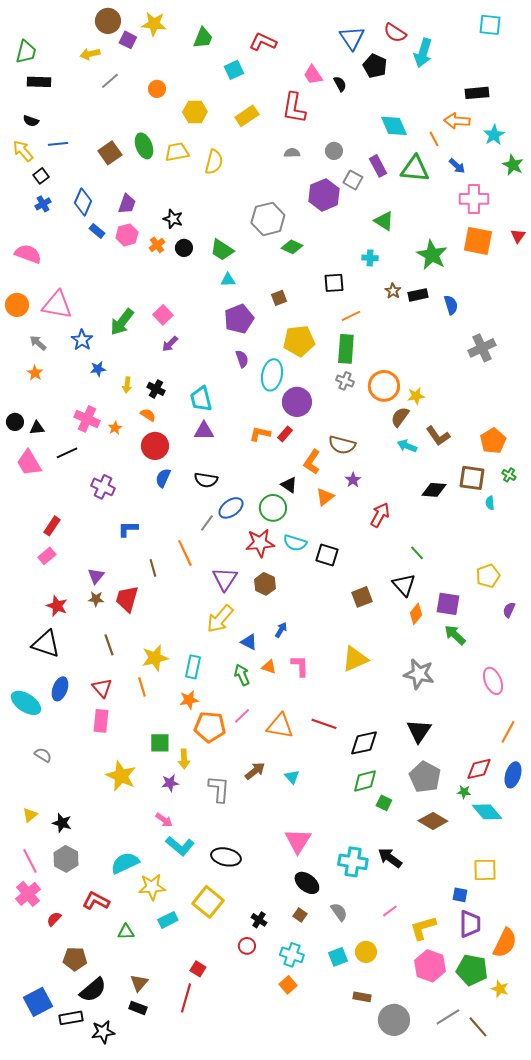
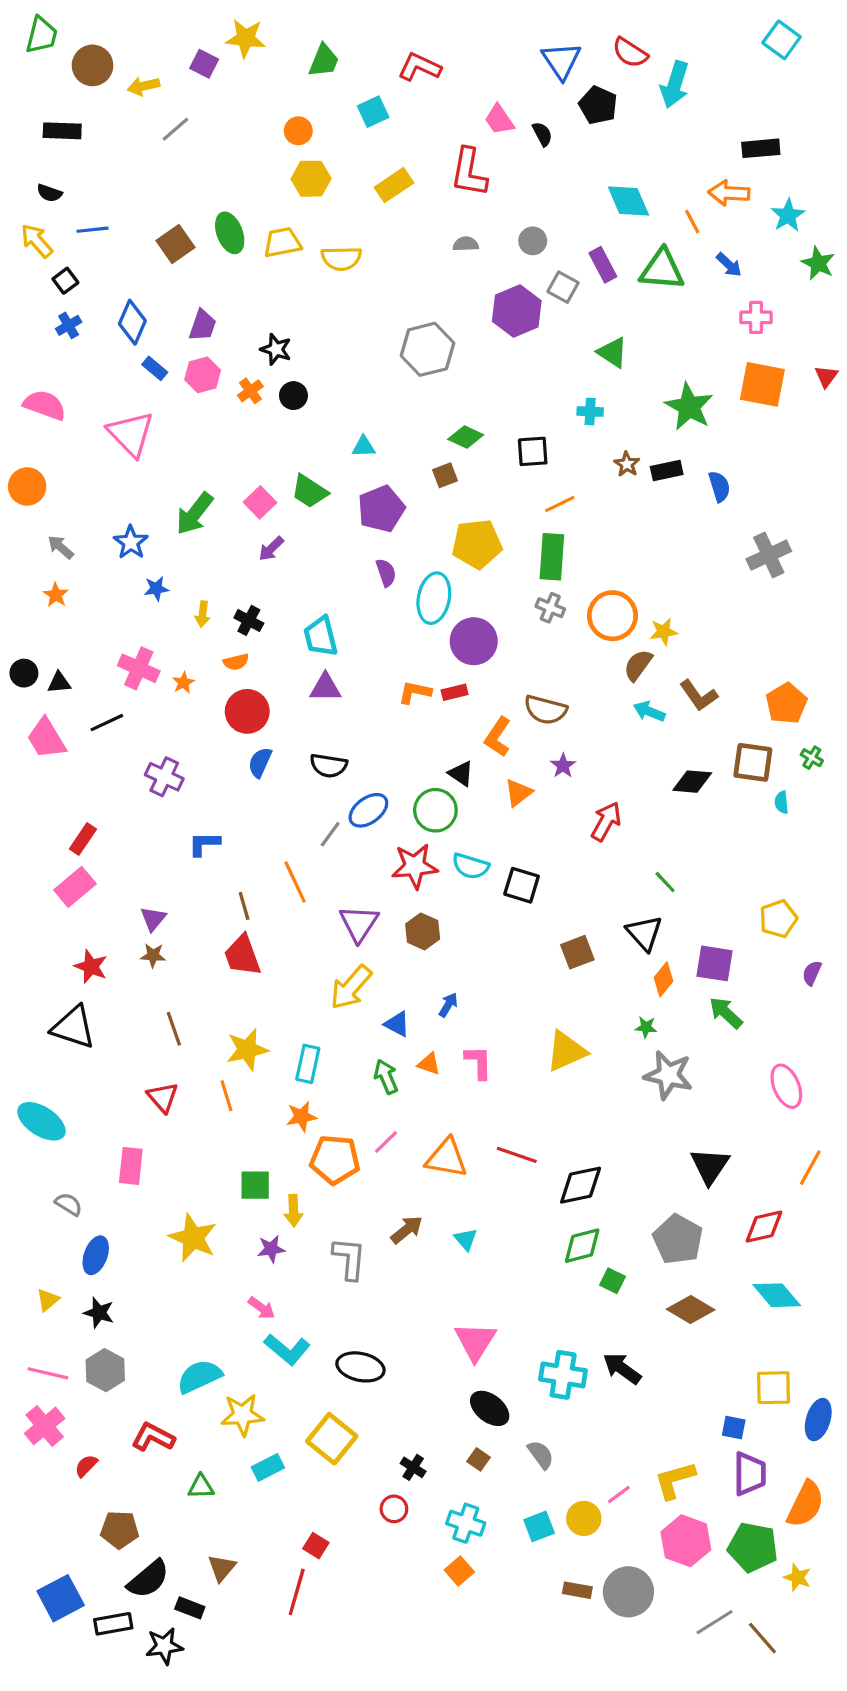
brown circle: (108, 21) -> (93, 65), moved
cyan square: (490, 25) -> (782, 40), turned 30
green trapezoid: (26, 52) -> (41, 35), moved
orange circle: (157, 89) -> (298, 131), moved
yellow semicircle: (214, 162) -> (341, 258), turned 75
pink cross: (474, 199) -> (756, 317), size x0.7
green diamond: (292, 247) -> (466, 437), moved
green trapezoid: (222, 250) -> (309, 491), moved
pink triangle: (57, 305) -> (131, 434), moved, turned 36
orange semicircle: (148, 415) -> (236, 662), turned 133
red rectangle: (285, 434) -> (455, 692), turned 35
pink rectangle: (47, 556) -> (75, 887), size x1.4
red trapezoid: (127, 599) -> (242, 955), moved, turned -36
blue ellipse: (60, 689) -> (96, 1255), moved
pink rectangle: (101, 721) -> (131, 1166), moved
black triangle: (419, 731) -> (710, 1166), moved
blue ellipse: (513, 775) -> (818, 1420), moved
green star: (464, 792) -> (646, 1027), moved
pink line: (30, 861) -> (48, 1373), turned -50
pink line: (390, 911) -> (619, 1495), moved
black rectangle: (138, 1008) -> (190, 1608), moved
gray circle: (394, 1020) -> (628, 1592), moved

